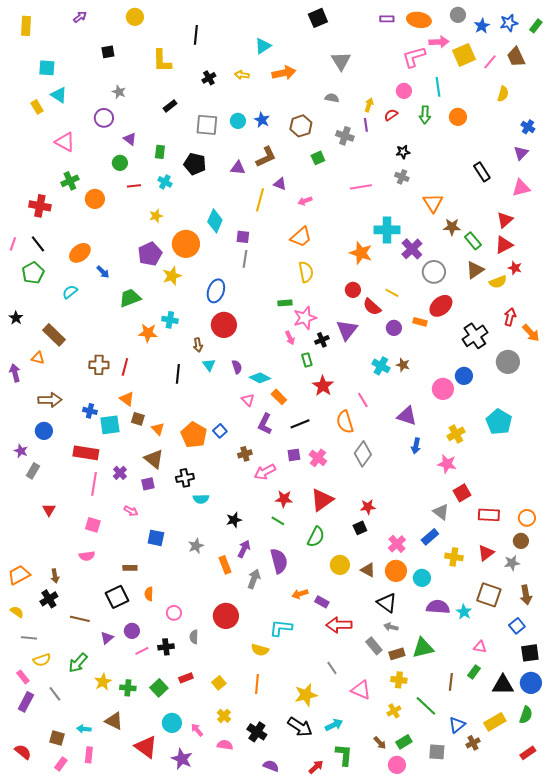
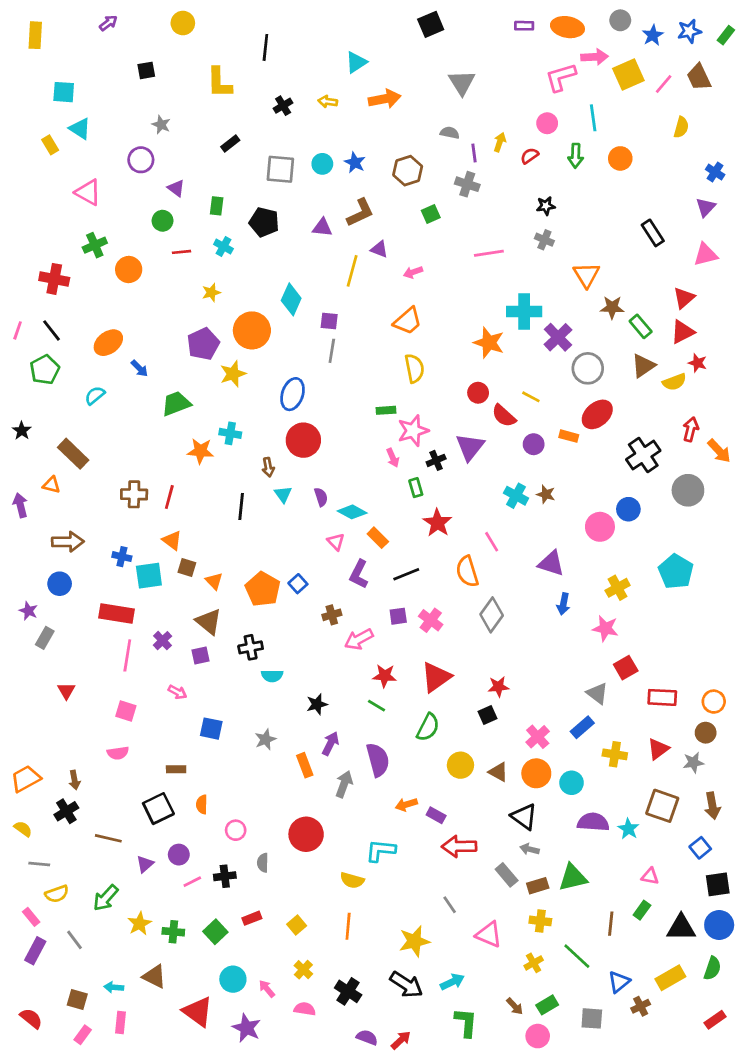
purple line: (366, 125) -> (474, 153), moved
red arrow: (316, 767) -> (401, 1040), moved

